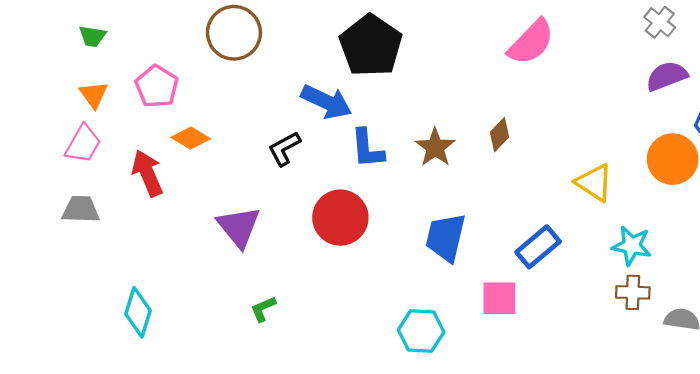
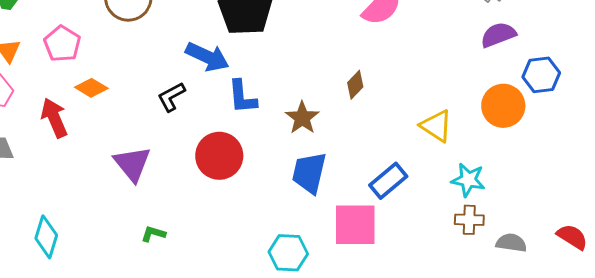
brown star: (435, 147) -> (302, 118), moved
pink square: (499, 298) -> (355, 225), size x1.4
green L-shape: (263, 309) -> (153, 234), turned 40

